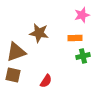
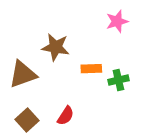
orange rectangle: (75, 38) -> (91, 69), moved
brown square: (13, 75) -> (27, 120), moved, turned 35

